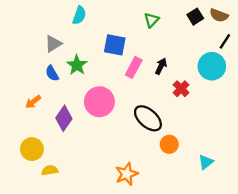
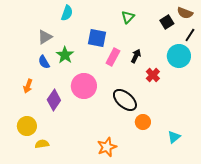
black square: (195, 17) -> (167, 22), moved
orange arrow: (33, 102) -> (28, 86), turned -32

